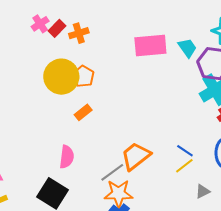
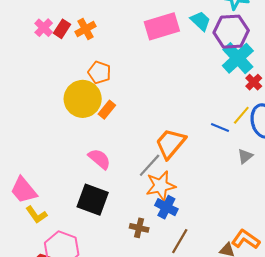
yellow circle: (61, 77) -> (83, 99), moved
pink semicircle: (67, 157) -> (99, 159), turned -45
yellow line: (184, 166) -> (241, 115), moved
gray triangle: (203, 191) -> (245, 156), moved

